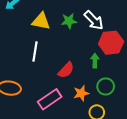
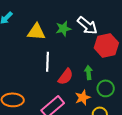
white line: (35, 51) -> (47, 62), moved
green arrow: (95, 61) -> (89, 73), moved

